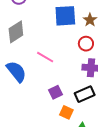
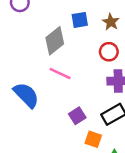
blue square: (65, 16) -> (80, 20), size x0.6
gray diamond: (16, 32) -> (55, 41), moved

